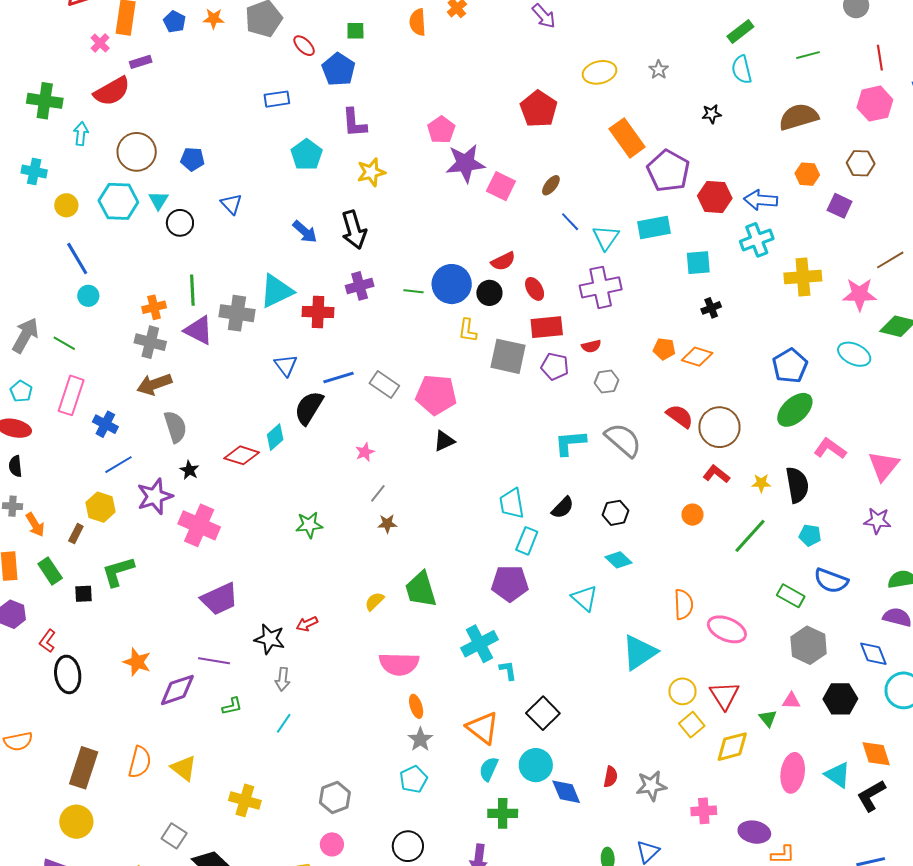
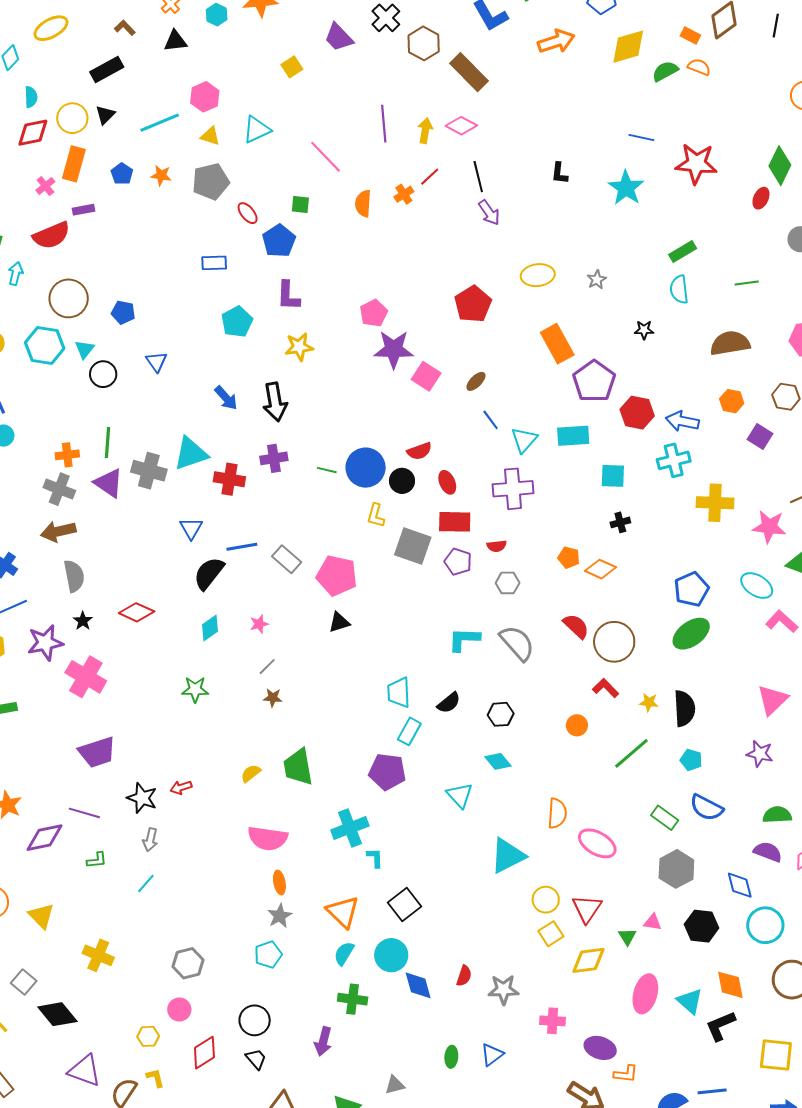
cyan diamond: (275, 437) -> (210, 628), moved
pink L-shape: (830, 449) -> (782, 621), moved

